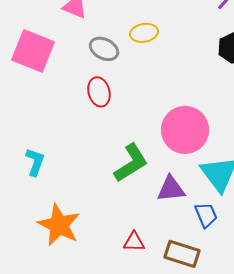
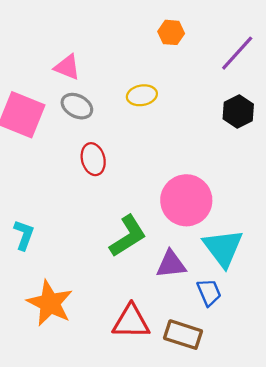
gray ellipse: (104, 49) -> (77, 106), moved
red triangle: (134, 242) -> (131, 322), size x1.6

